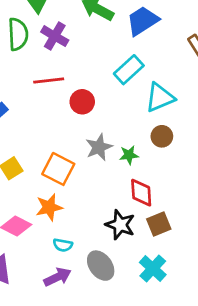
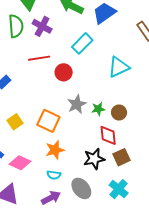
cyan rectangle: (129, 70) -> (82, 43), moved
brown circle: (162, 136) -> (119, 113), moved
orange star: (49, 207) -> (55, 150), moved
black star: (120, 225) -> (94, 159), turned -30

